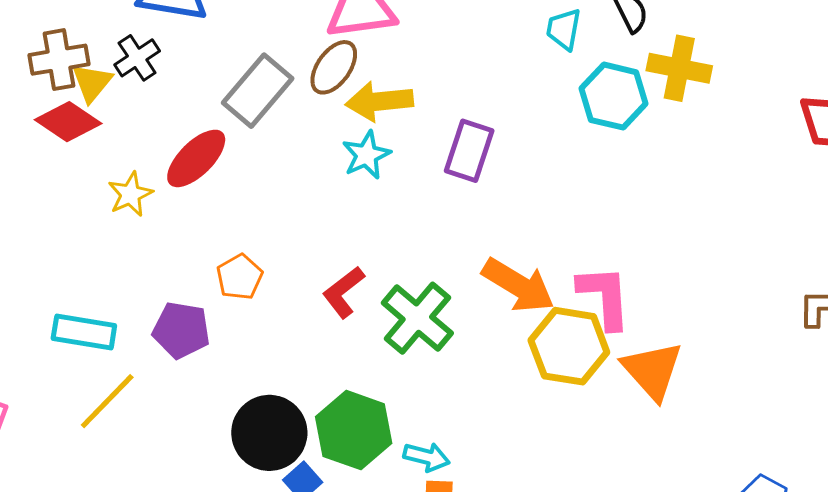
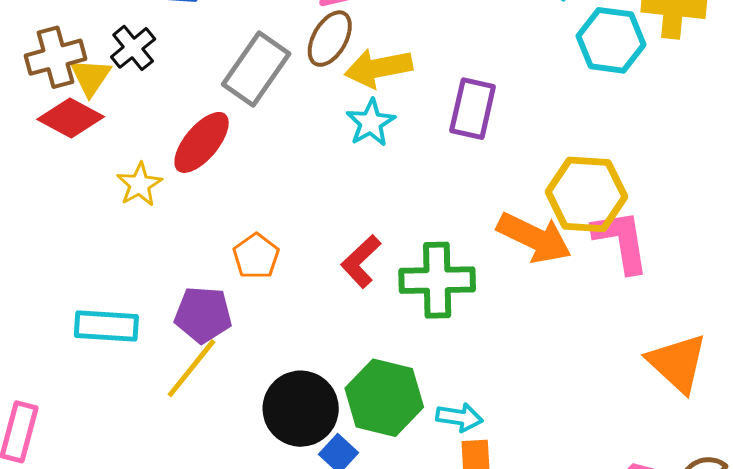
green cross: (417, 318) -> (437, 280), turned -36
yellow hexagon: (569, 346) -> (586, 194), moved
orange triangle: (652, 371) -> (677, 363), moved
yellow line: (107, 401) -> (191, 368), moved

